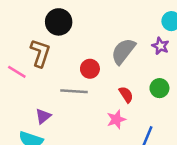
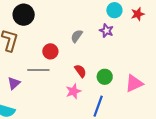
gray semicircle: (123, 51) -> (77, 36), size x0.6
green circle: (159, 88) -> (105, 77), moved
purple triangle: (43, 116) -> (14, 83), moved

